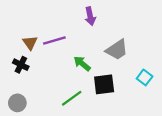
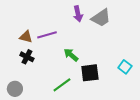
brown triangle: (30, 43) -> (26, 37), turned -40
gray trapezoid: (117, 50) -> (101, 18), moved
black cross: (21, 65) -> (27, 57), moved

